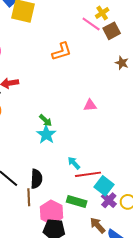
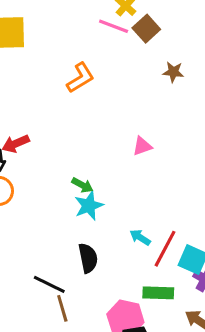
cyan star: (46, 135) -> (89, 206), turned 30
red line: (88, 174) -> (165, 249), turned -40
black semicircle: (36, 179) -> (88, 258), moved
brown line: (29, 197) -> (62, 308), moved

